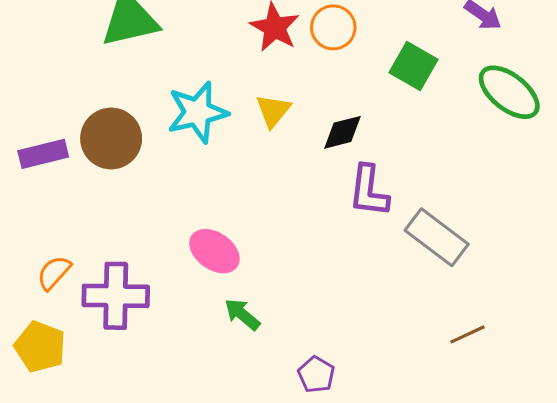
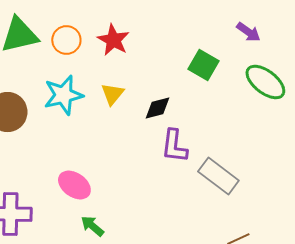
orange circle: (333, 27) -> (66, 40), moved

